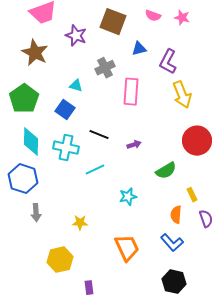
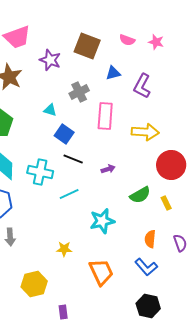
yellow arrow: (182, 95) -> (145, 132), moved, turned -64
blue square: (65, 110) -> (64, 134), moved
yellow rectangle: (192, 195) -> (166, 203), moved
cyan star: (128, 197) -> (102, 221), size x1.4
yellow star: (80, 223) -> (64, 249), moved

